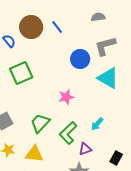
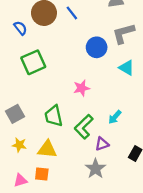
cyan triangle: (108, 78) -> (127, 68), size x0.7
green trapezoid: (40, 123) -> (54, 116), turned -55

